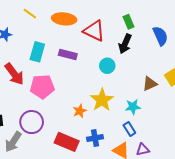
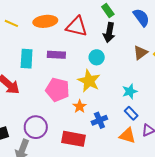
brown triangle: (150, 84) -> (140, 53), moved
pink pentagon: (42, 87) -> (58, 90), moved, turned 30
yellow star: (102, 100) -> (89, 81), moved
blue cross: (95, 138) -> (99, 120), moved

